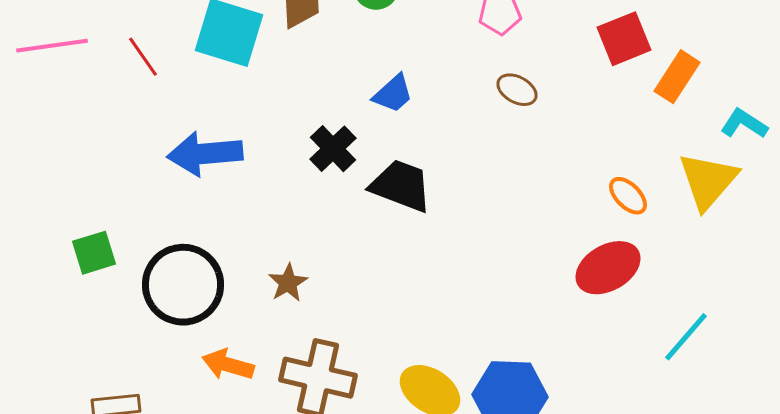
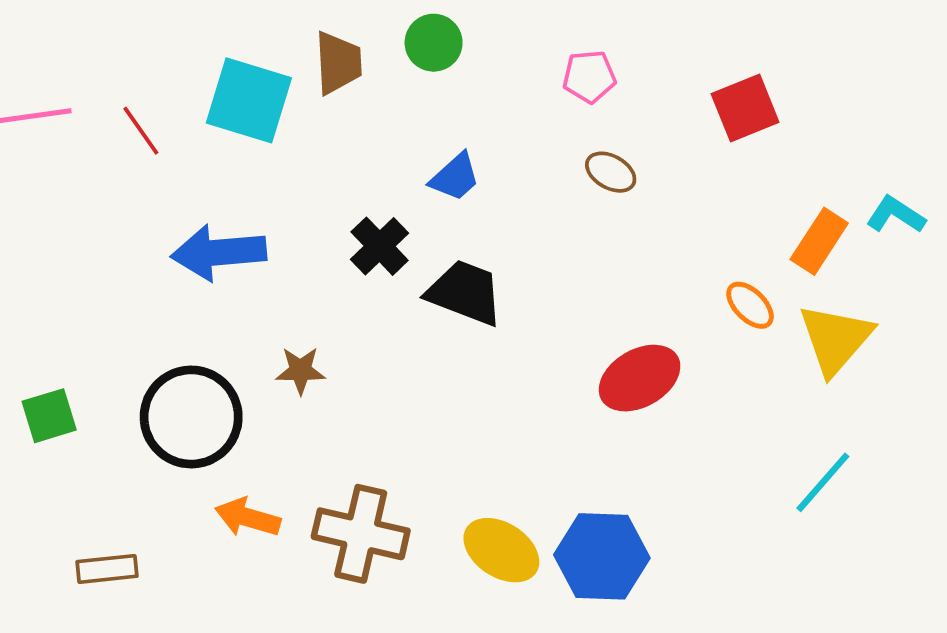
orange rectangle: (677, 77) -> (819, 241), moved
yellow triangle: (708, 181) -> (835, 339), moved
green square: (94, 253) -> (49, 416), moved
red ellipse: (608, 268) -> (640, 378), moved
brown star: (288, 283) -> (300, 371), moved, turned 30

